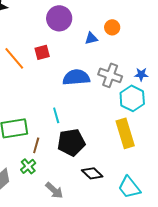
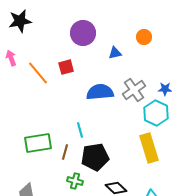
orange circle: (112, 27) -> (144, 37), moved
gray cross: (110, 75) -> (134, 90), turned 35
brown line: (36, 145) -> (65, 152), moved
green cross: (28, 166) -> (75, 181), moved, turned -35

